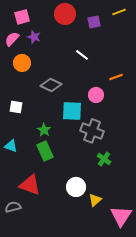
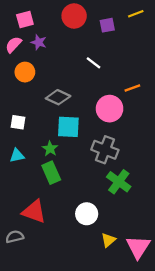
pink circle: (96, 95) -> (110, 109), size x1.5
cyan square: (72, 111) -> (68, 127), moved
cyan triangle: (11, 146) -> (17, 155), moved, turned -32
green cross: (104, 159) -> (119, 182), size x1.5
yellow triangle: (95, 200) -> (108, 240), moved

